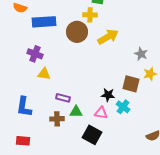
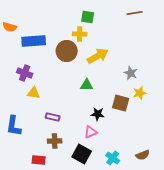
cyan cross: (123, 107) -> (113, 158), moved
green triangle: (76, 112) -> (87, 85), moved
pink triangle: (101, 113) -> (91, 132), turned -32
brown cross: (57, 119) -> (55, 141), moved
red rectangle: (23, 141) -> (39, 160), moved

